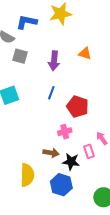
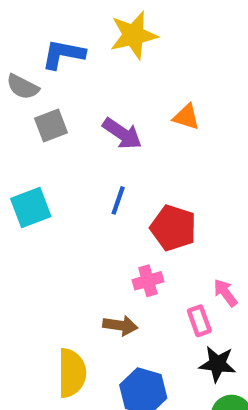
gray square: (20, 56) -> (51, 126), turned -35
purple arrow: (54, 61) -> (122, 134), turned -60
black star: (71, 162) -> (217, 364), moved

